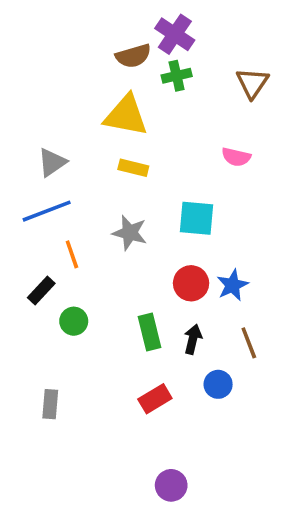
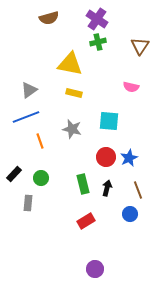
brown semicircle: (133, 56) -> (49, 18), moved
black rectangle: (41, 290) -> (14, 174), moved
blue circle: (218, 384) -> (130, 214), moved
gray rectangle: (50, 404) -> (28, 203), moved

